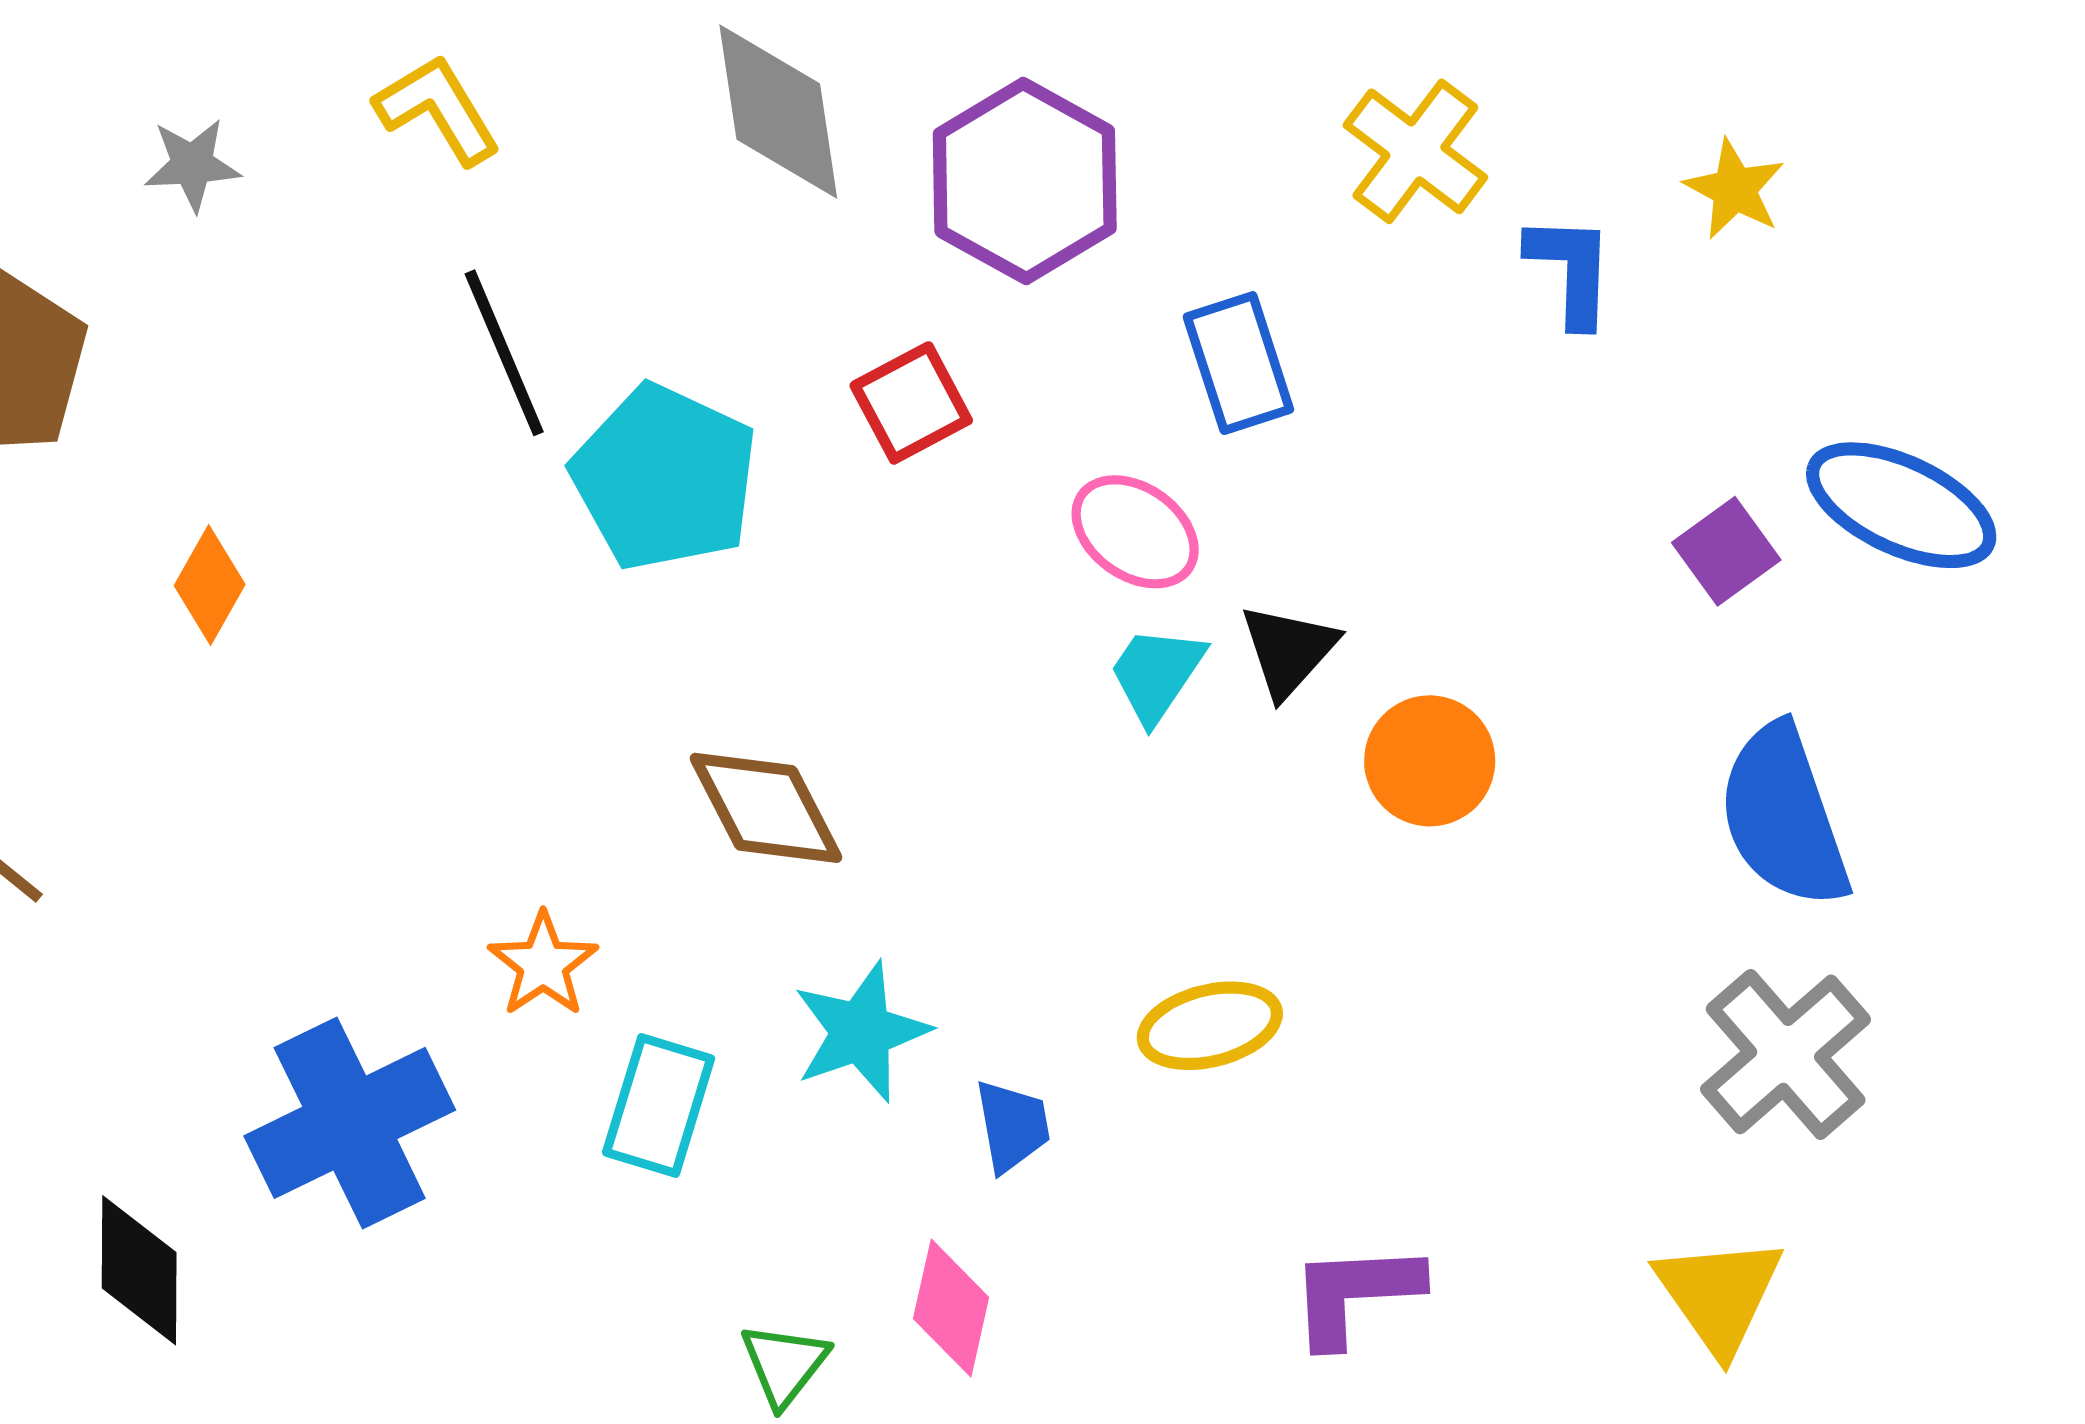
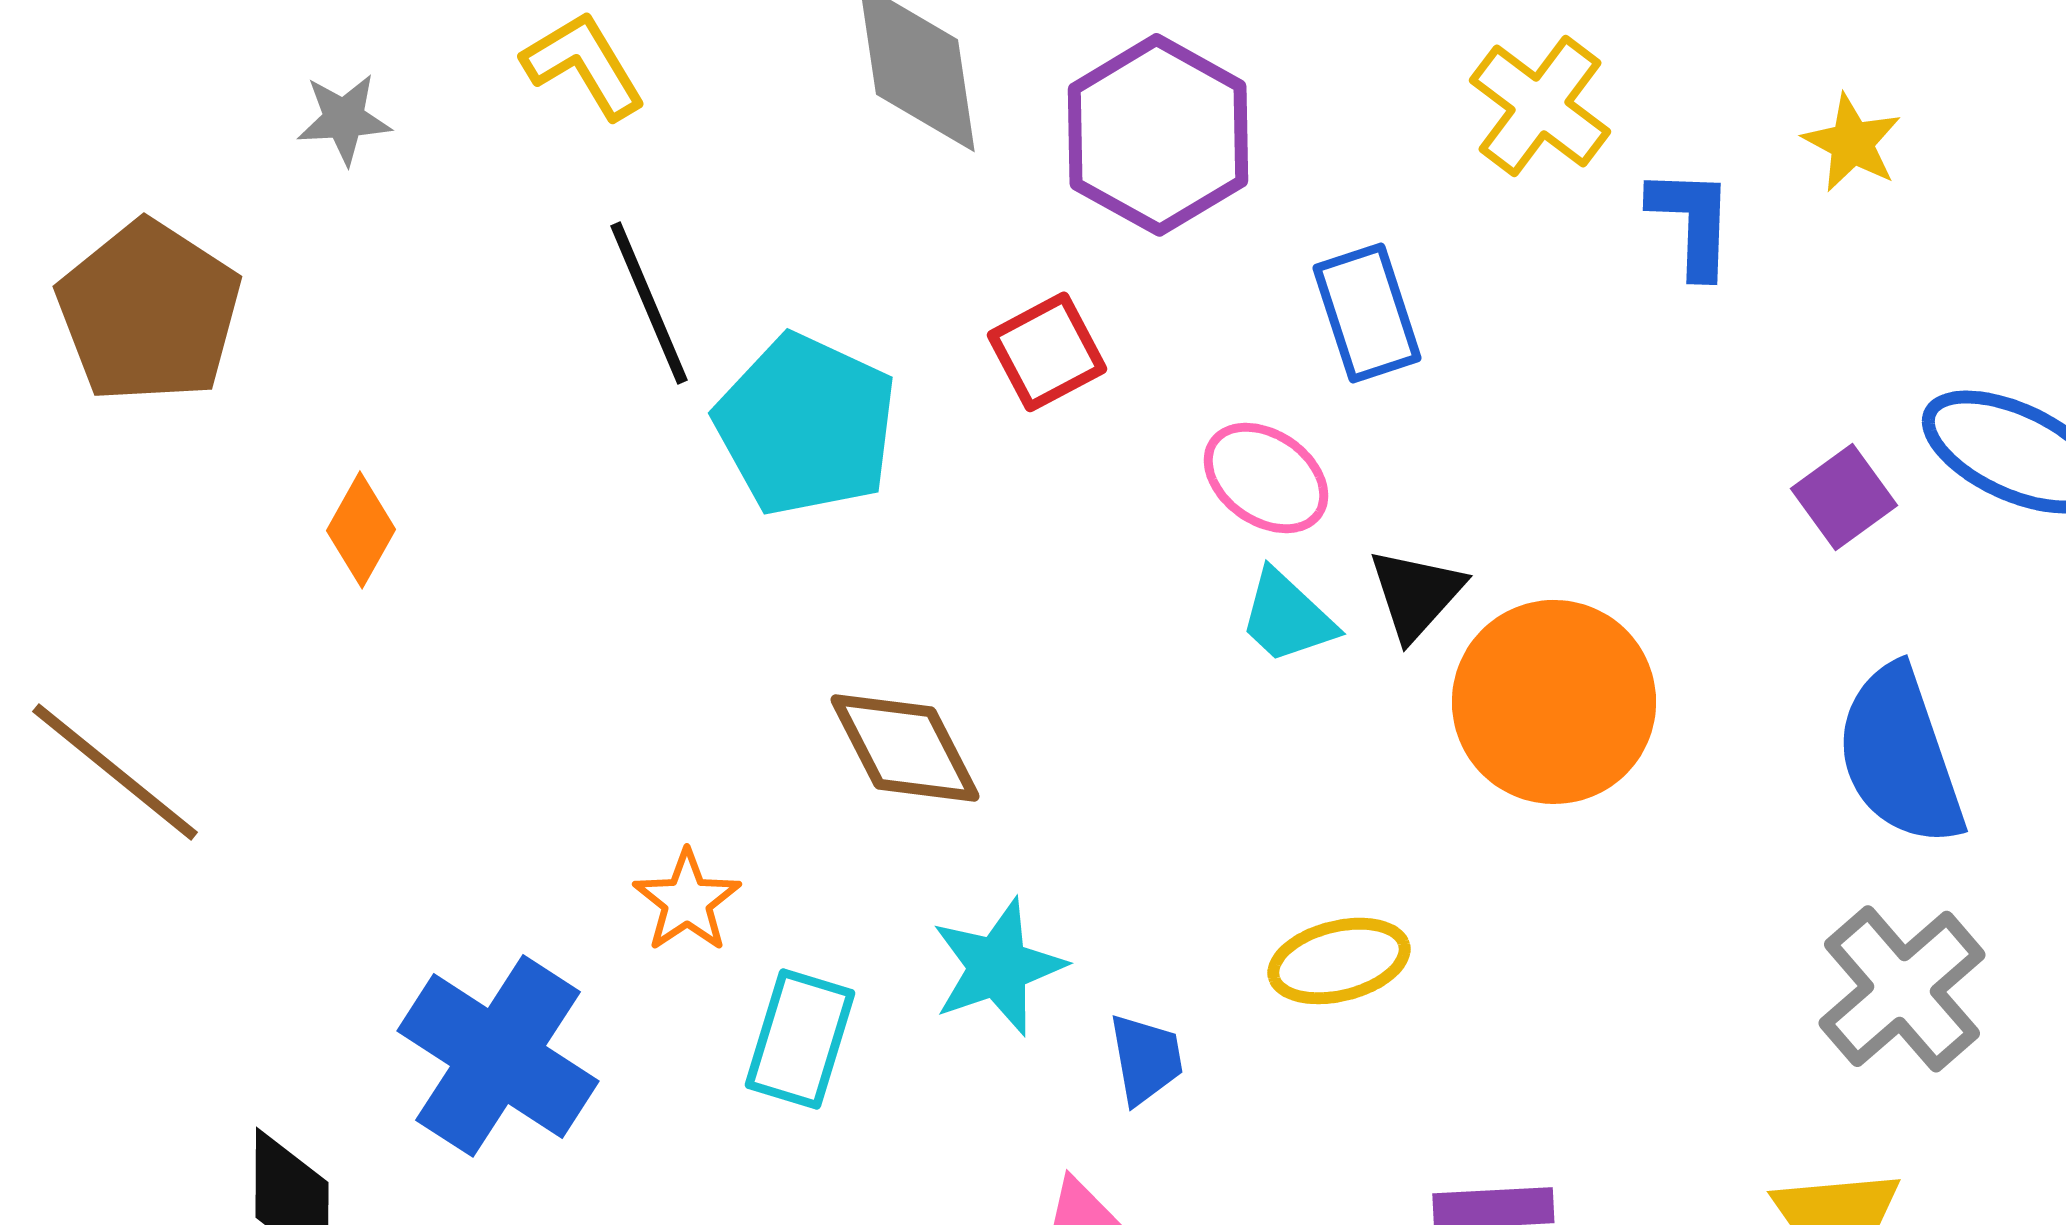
cyan trapezoid: (1157, 674) -> (1287, 617), turned -81
orange circle: (1430, 761) -> (1554, 702), size x1.6
blue cross: (350, 1123) -> (498, 1056), turned -31

